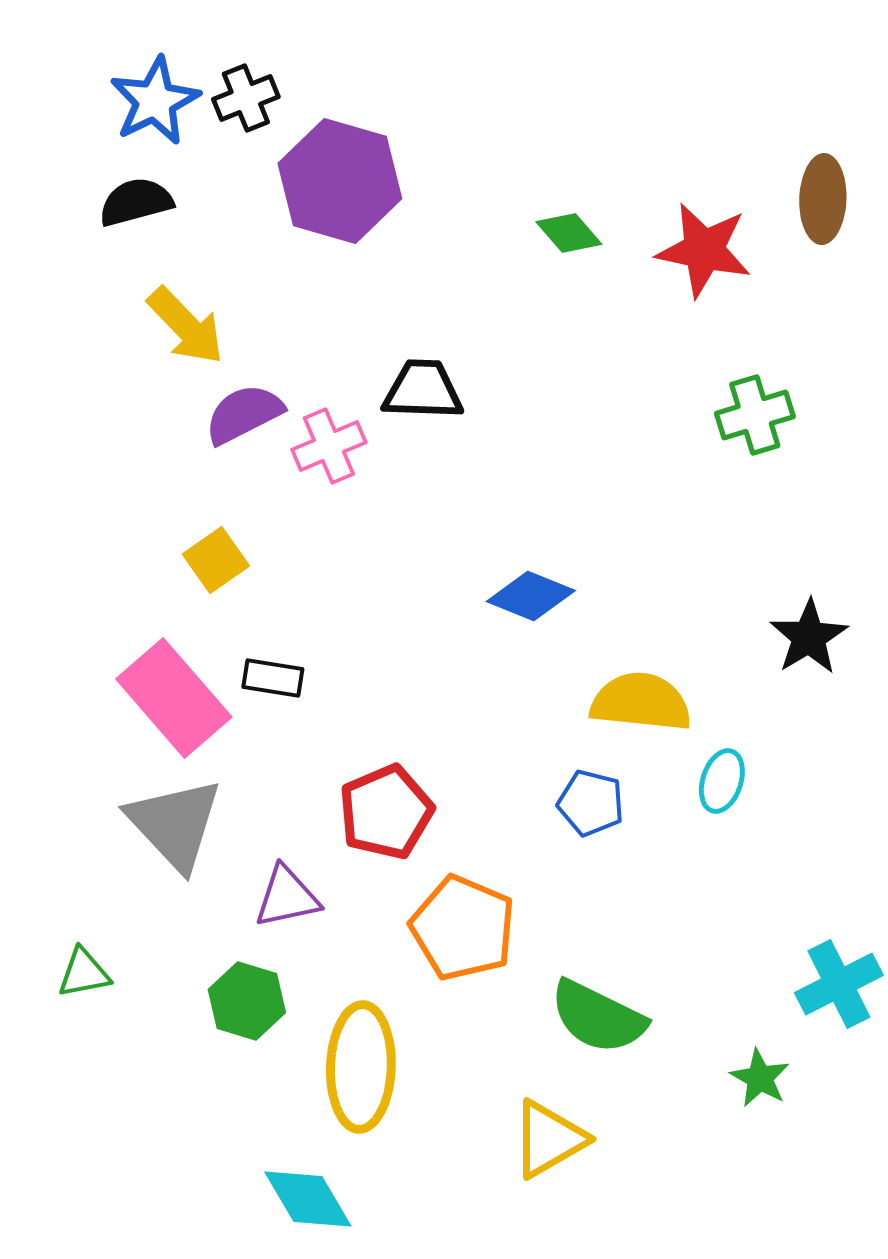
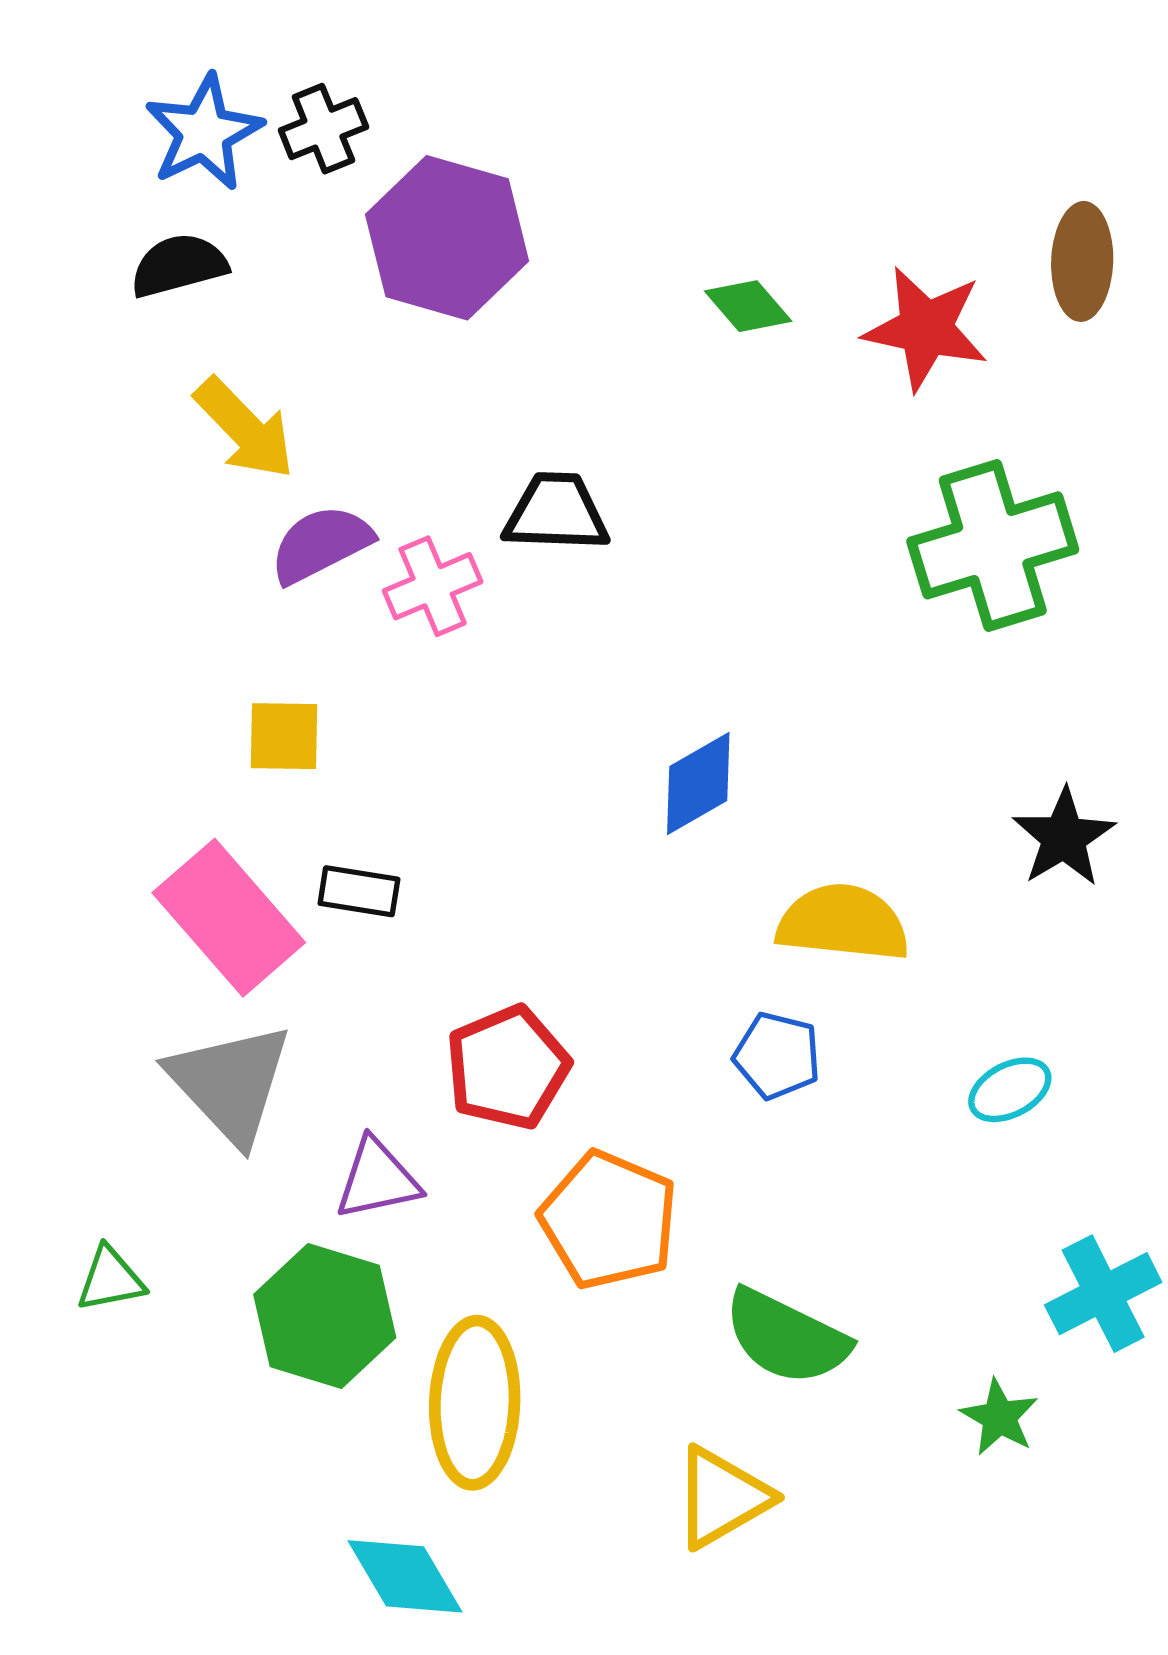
green cross: (755, 415) -> (993, 545), size x1.6
yellow square: (216, 560) -> (284, 736), turned 36
blue diamond: (531, 596) -> (698, 783), turned -52
cyan ellipse: (722, 781) -> (1010, 1090), moved, turned 44
green hexagon: (247, 1001) -> (325, 1316), size x1.4

